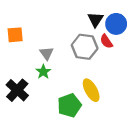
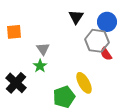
black triangle: (95, 20) -> (76, 17), moved
red semicircle: (106, 41) -> (106, 54), moved
gray hexagon: (85, 47) -> (97, 41), moved

